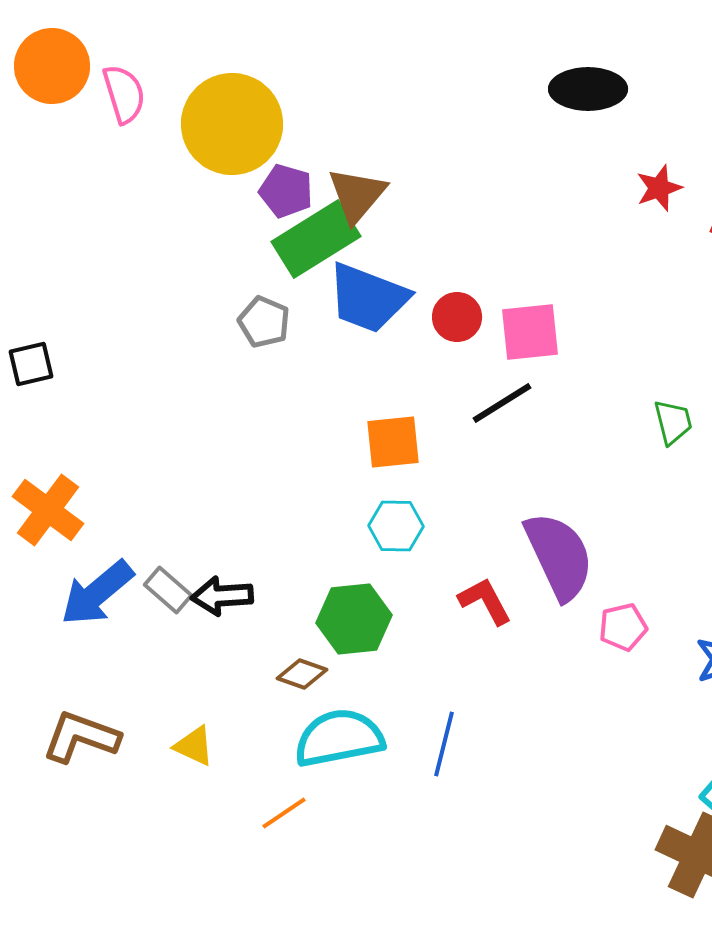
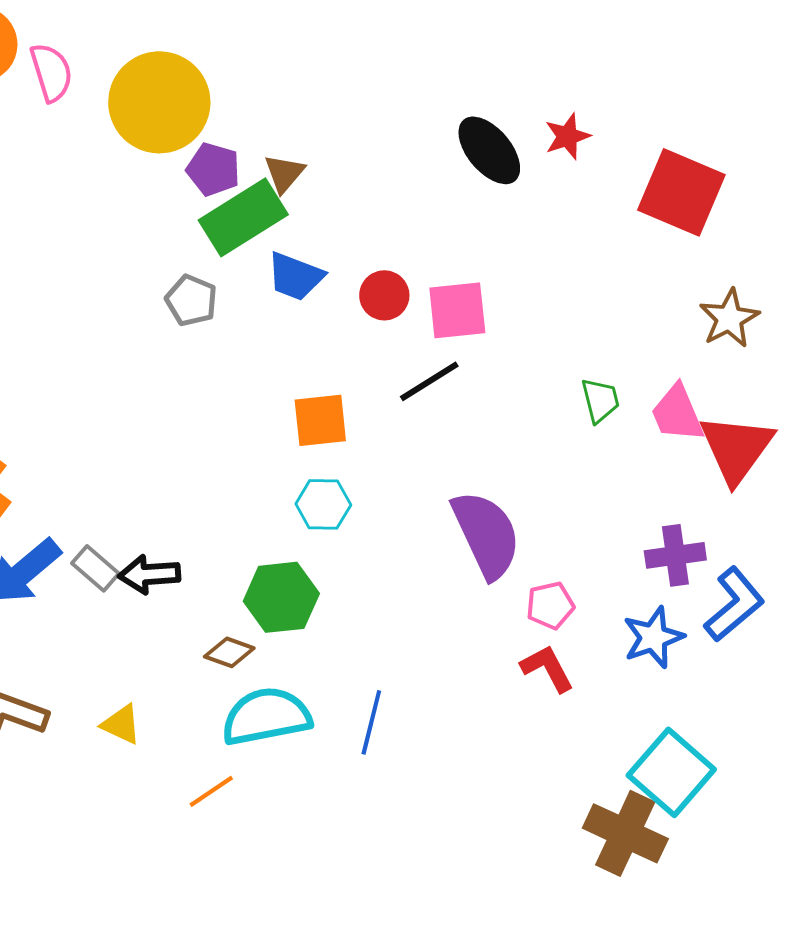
black ellipse: (588, 89) -> (489, 150), moved, turned 50
red star: (659, 188) -> (567, 136), moved
brown triangle: (357, 195) -> (284, 173), size x0.7
blue trapezoid: (368, 298) -> (295, 276), size x0.7
red L-shape: (485, 601) -> (547, 668), moved

